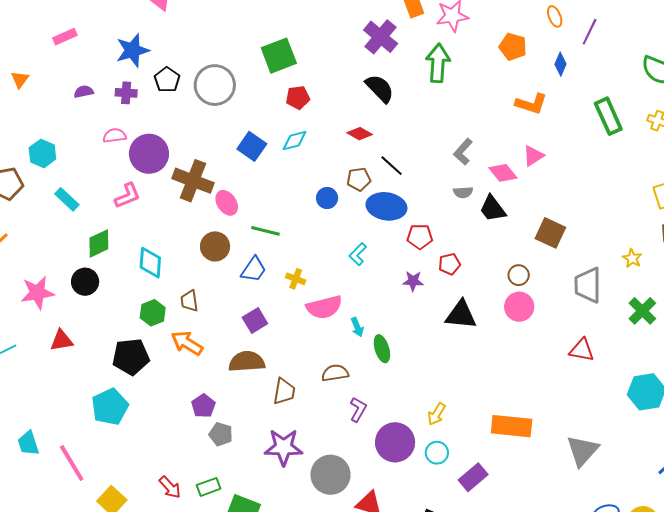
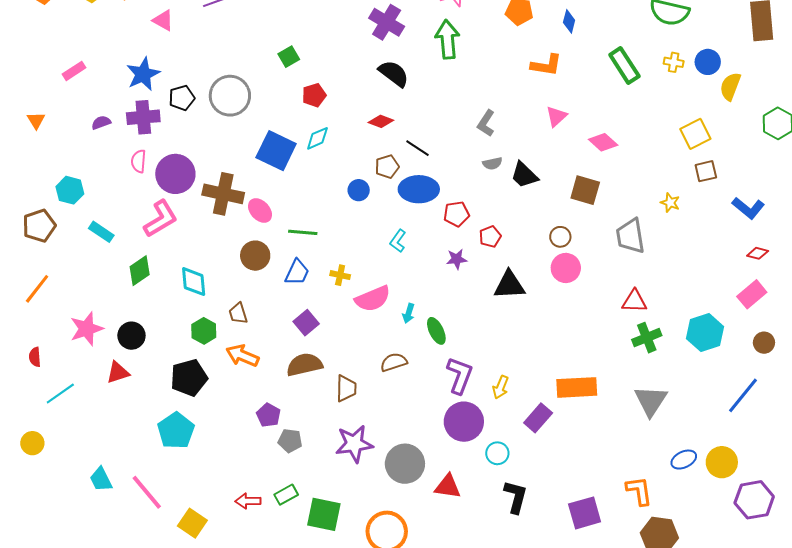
green square: (279, 56) -> (289, 57), size x0.6
black pentagon: (167, 80) -> (182, 98), turned 30
purple cross: (126, 93) -> (143, 117), size x1.5
pink semicircle: (115, 136) -> (139, 161), turned -70
blue square: (252, 146) -> (276, 151), size x1.4
pink diamond: (503, 173) -> (603, 142), moved
pink L-shape: (127, 196) -> (161, 219), size x1.4
black circle: (85, 282) -> (131, 336), moved
green cross: (642, 311) -> (647, 338), moved, turned 32
cyan arrow: (357, 327) -> (409, 313), turned 48
purple L-shape: (358, 410) -> (460, 375), moved, size x1.5
cyan circle: (437, 453) -> (497, 453), moved
purple rectangle: (473, 477) -> (538, 418), moved
red arrow: (170, 487) -> (248, 501), turned 140

